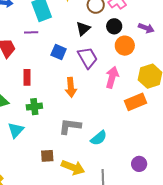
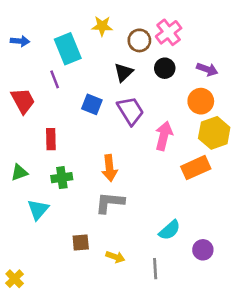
purple line: (31, 32) -> (55, 79), turned 72
orange circle: (125, 46) -> (201, 101), moved
orange arrow: (71, 87) -> (110, 168), moved
cyan semicircle: (99, 138) -> (170, 230), moved
yellow arrow: (73, 167) -> (115, 257), size x0.6

